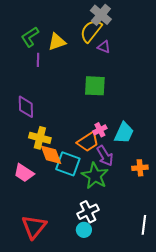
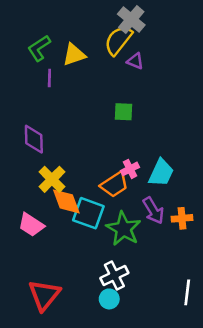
green square: (95, 86) -> (123, 112), size x0.7
yellow cross: (40, 138) -> (52, 179), turned 30
purple arrow: (105, 156) -> (153, 211), moved

